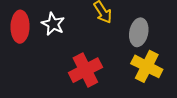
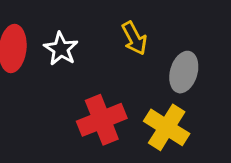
yellow cross: (147, 66) -> (167, 127), moved

